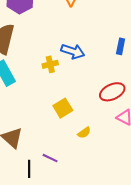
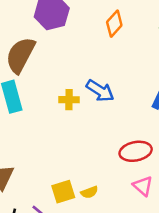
yellow square: (63, 108) -> (63, 192), moved

